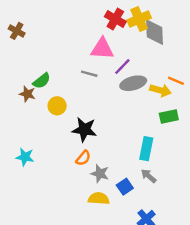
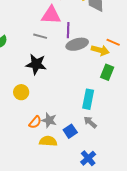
purple line: (122, 67) -> (68, 30), turned -42
yellow circle: (57, 106) -> (21, 92), moved
green rectangle: (169, 117) -> (107, 72), turned -56
black star: (84, 130) -> (36, 64), moved
orange semicircle: (83, 158) -> (35, 122), moved

